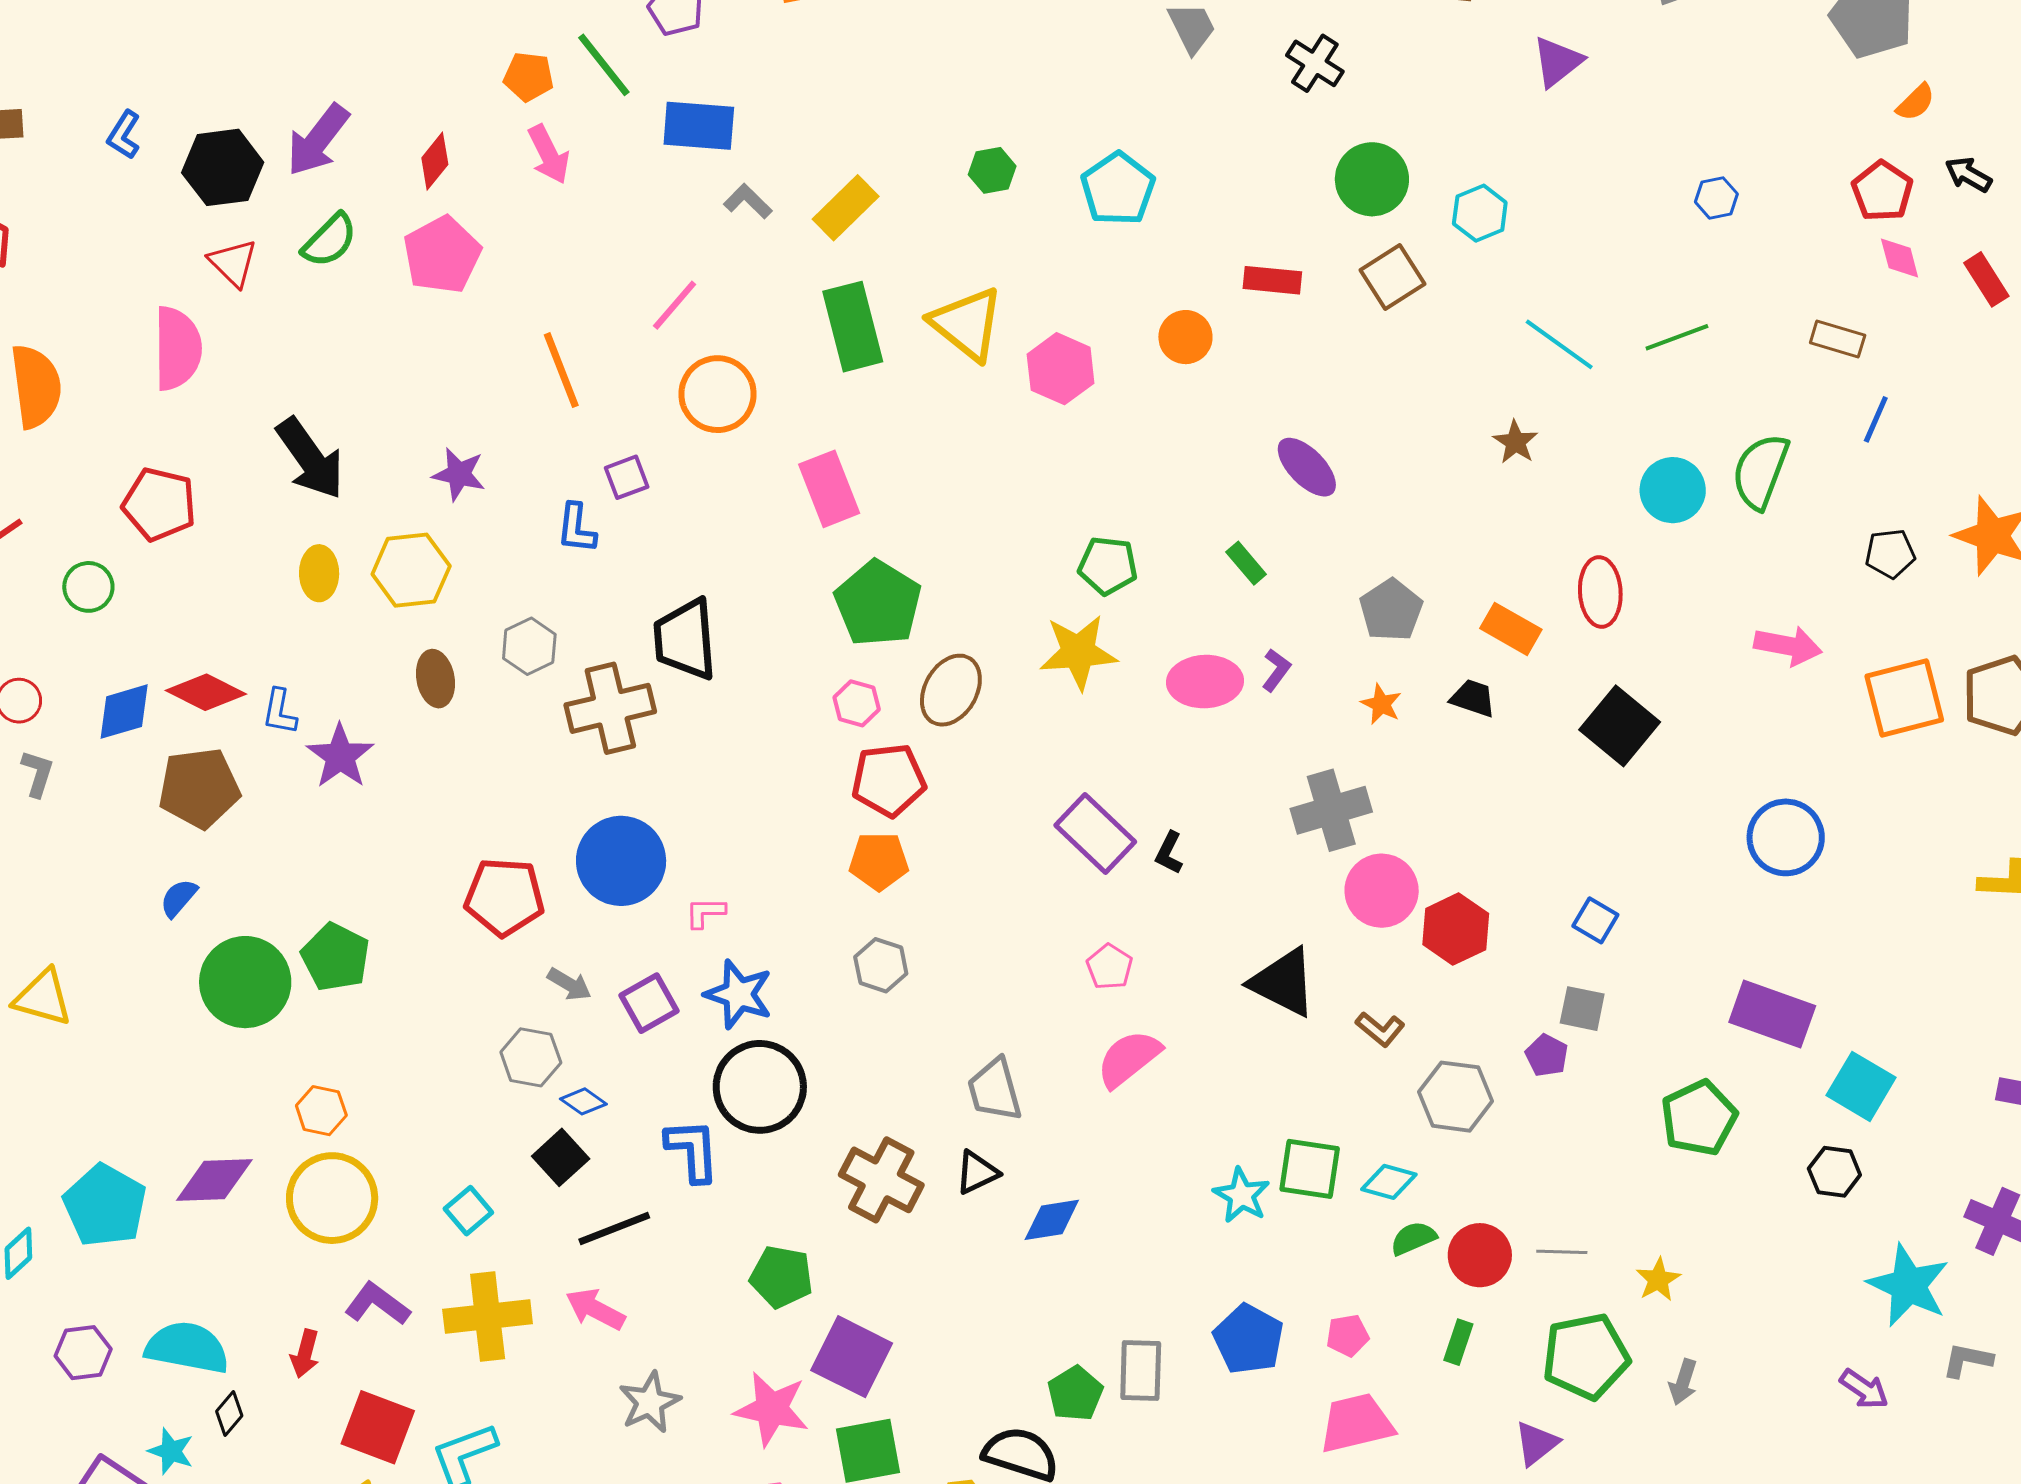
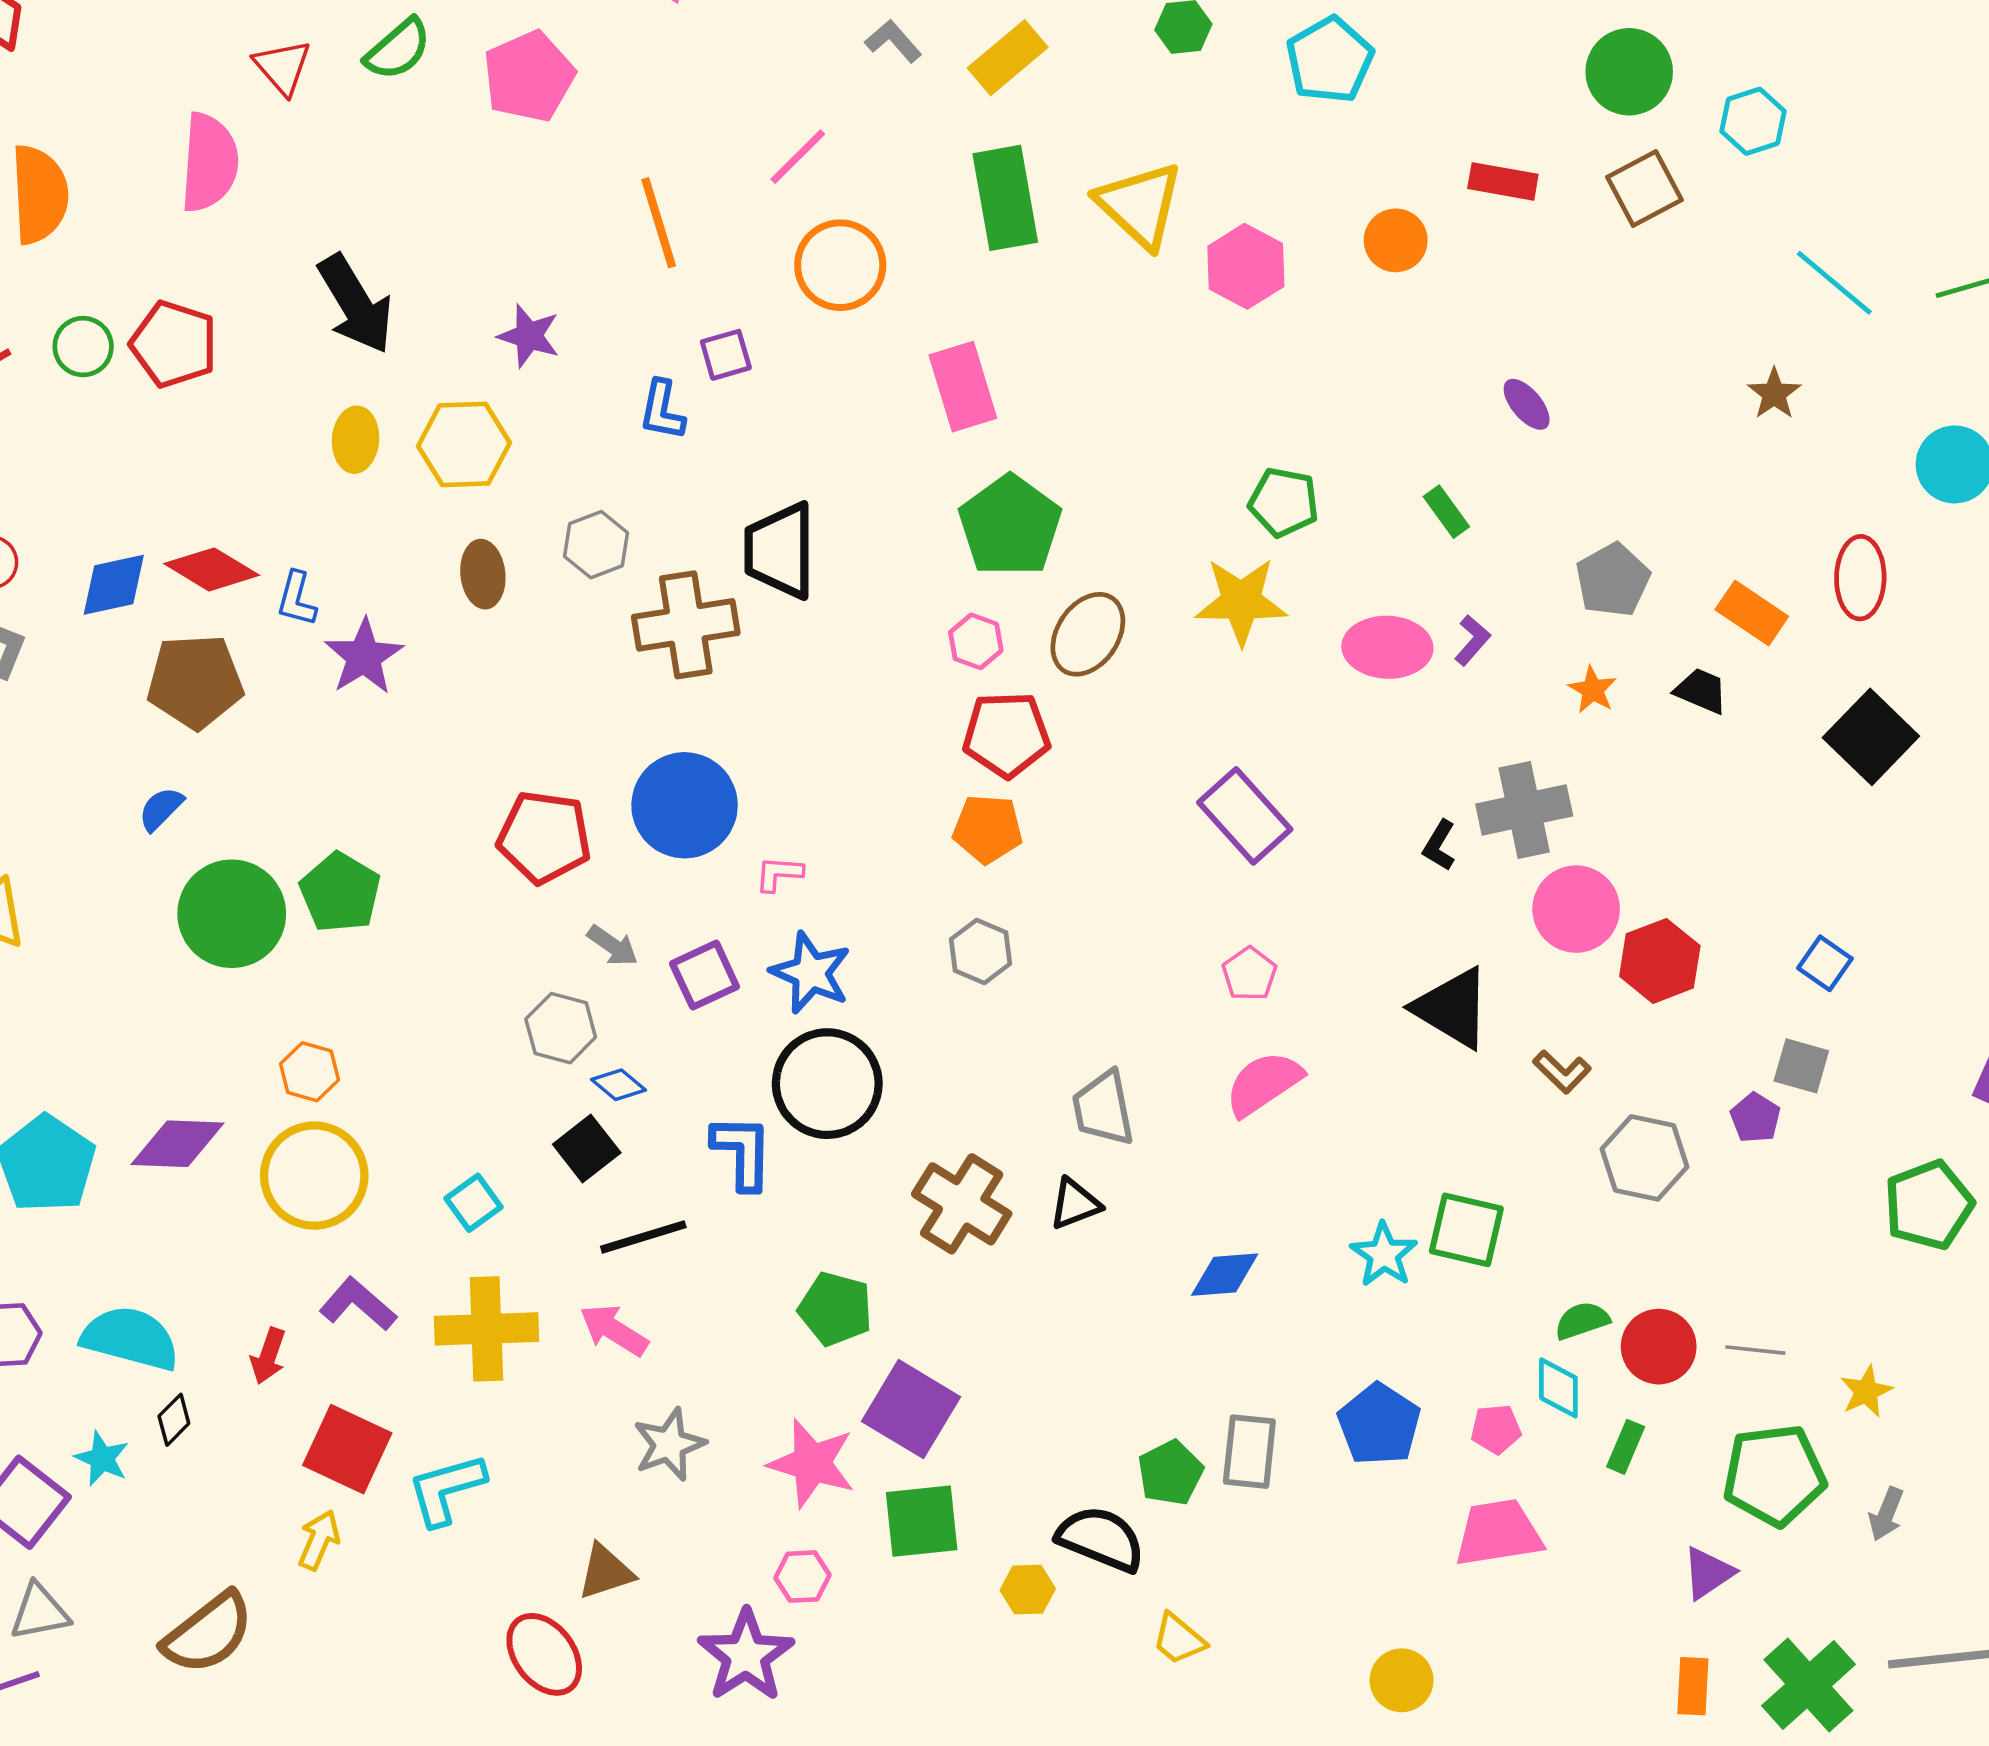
purple ellipse: (1307, 467) -> (1527, 404), size x0.7
green circle: (88, 587) -> (83, 347), moved
black L-shape: (1169, 853) -> (1439, 845), moved
cyan diamond: (1389, 1182) -> (1558, 1388), moved, turned 70
blue diamond: (1052, 1220) -> (1225, 1275), moved

